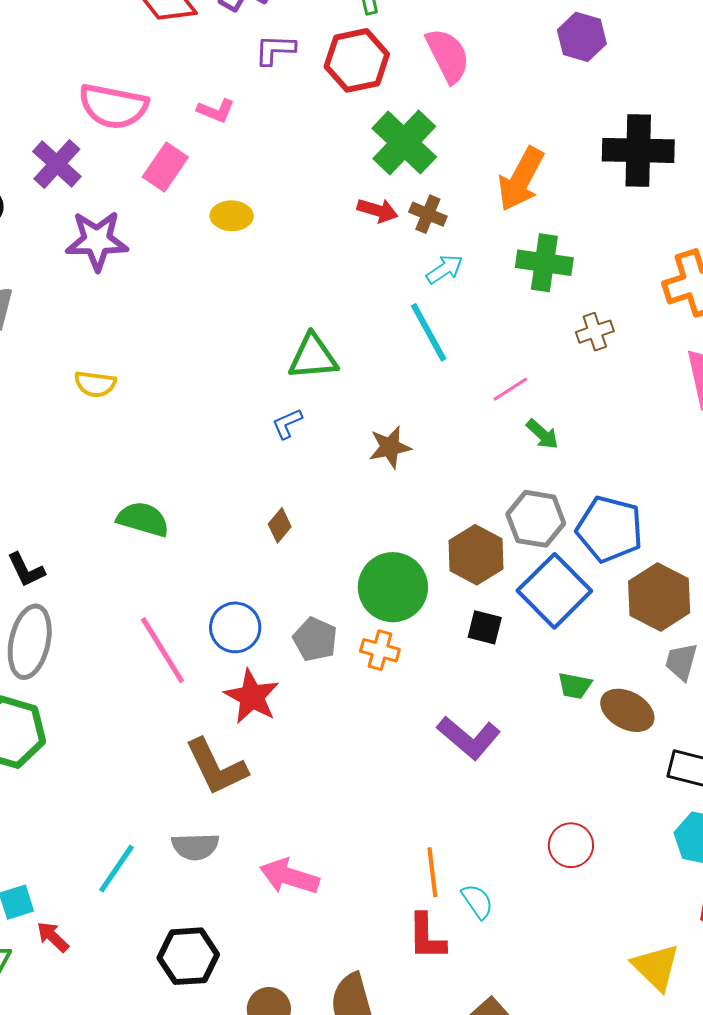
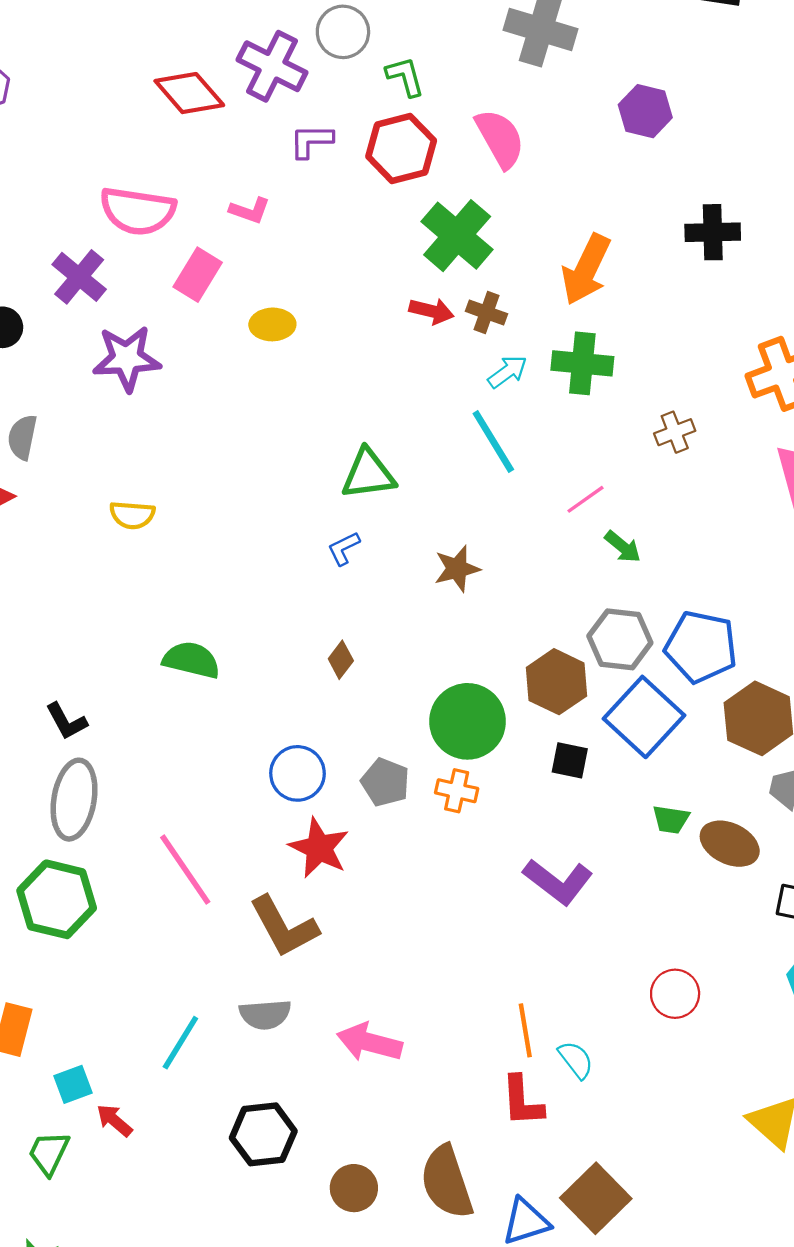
black cross: (638, 150) -> (713, 232), size x0.7
green cross: (544, 263) -> (582, 363), moved
pink line: (163, 650) -> (185, 870), moved

